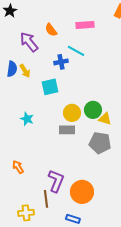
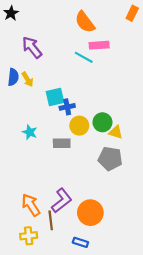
pink rectangle: (85, 25) -> (99, 45), moved
orange semicircle: (51, 30) -> (85, 22), moved, size x1.5
blue cross: (61, 62) -> (67, 107), moved
gray rectangle: (67, 130) -> (62, 143), moved
orange arrow: (18, 167) -> (31, 205), moved, size x1.5
purple L-shape: (56, 181) -> (62, 201), turned 30

